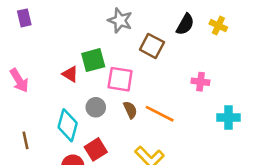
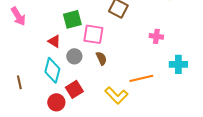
red triangle: (70, 74) -> (54, 41), moved
pink arrow: (19, 80) -> (18, 16), moved
orange line: (160, 114) -> (141, 78), moved, turned -40

